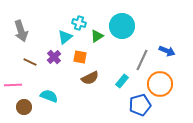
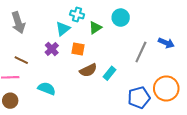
cyan circle: (122, 26) -> (121, 18), size x0.7
brown line: (30, 62) -> (21, 60), moved
cyan rectangle: (122, 81) -> (109, 73), moved
orange circle: (160, 84) -> (166, 88), moved
brown circle: (24, 107) -> (10, 101), moved

